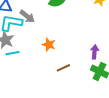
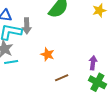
gray arrow: (27, 16) -> (27, 26), turned 49

